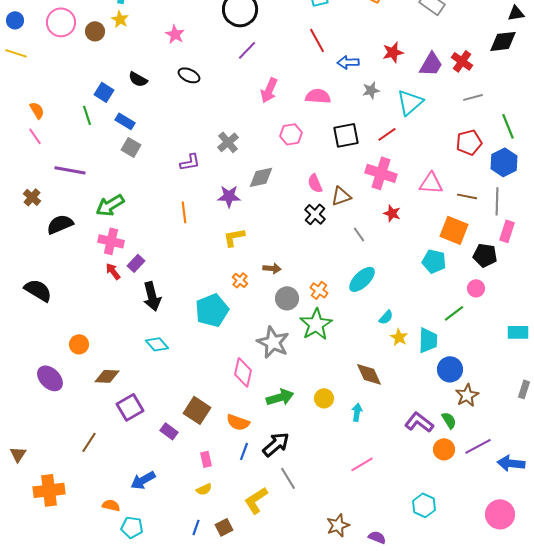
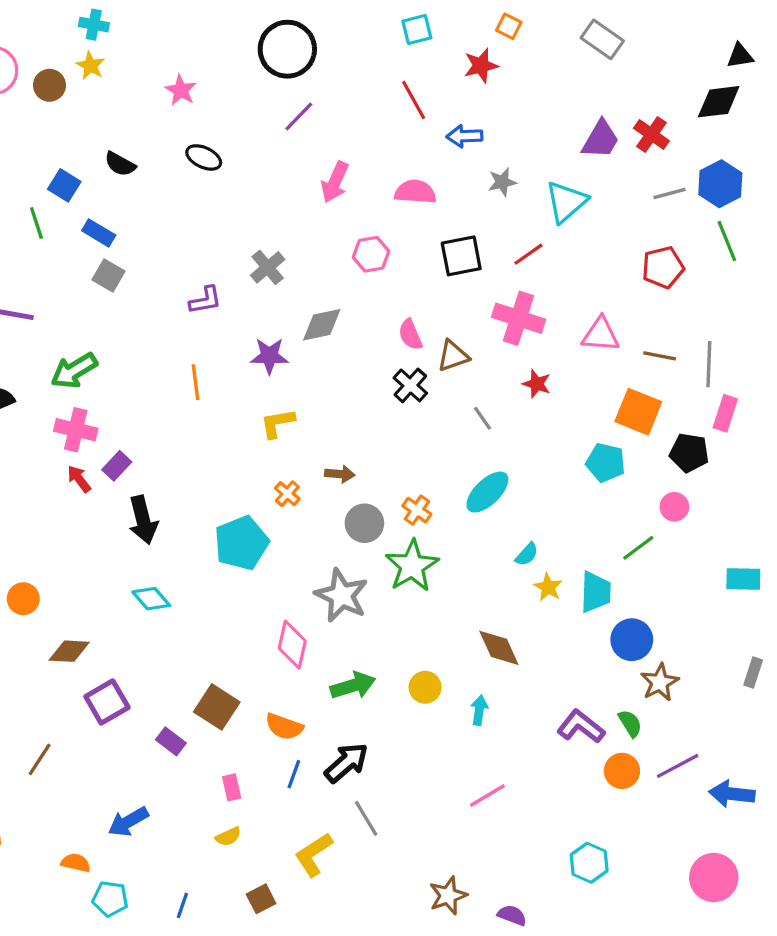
red star: (393, 52) -> (481, 66), moved
blue hexagon: (504, 162) -> (720, 184), moved
blue line: (196, 527) -> (182, 905), moved

